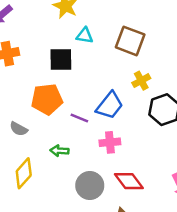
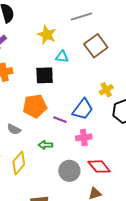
brown square: (130, 41) -> (96, 46), moved, turned 35

